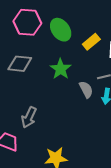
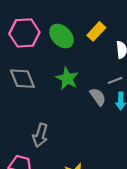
yellow rectangle: (91, 42) -> (96, 31), moved
gray diamond: (20, 64) -> (22, 79), turned 70

